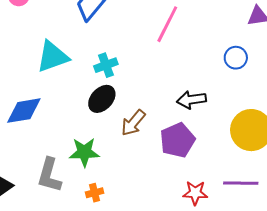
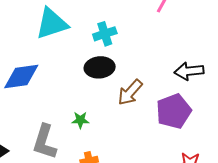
black ellipse: (102, 99) -> (100, 67), turned 40
green star: (84, 152) -> (80, 120), size x0.6

